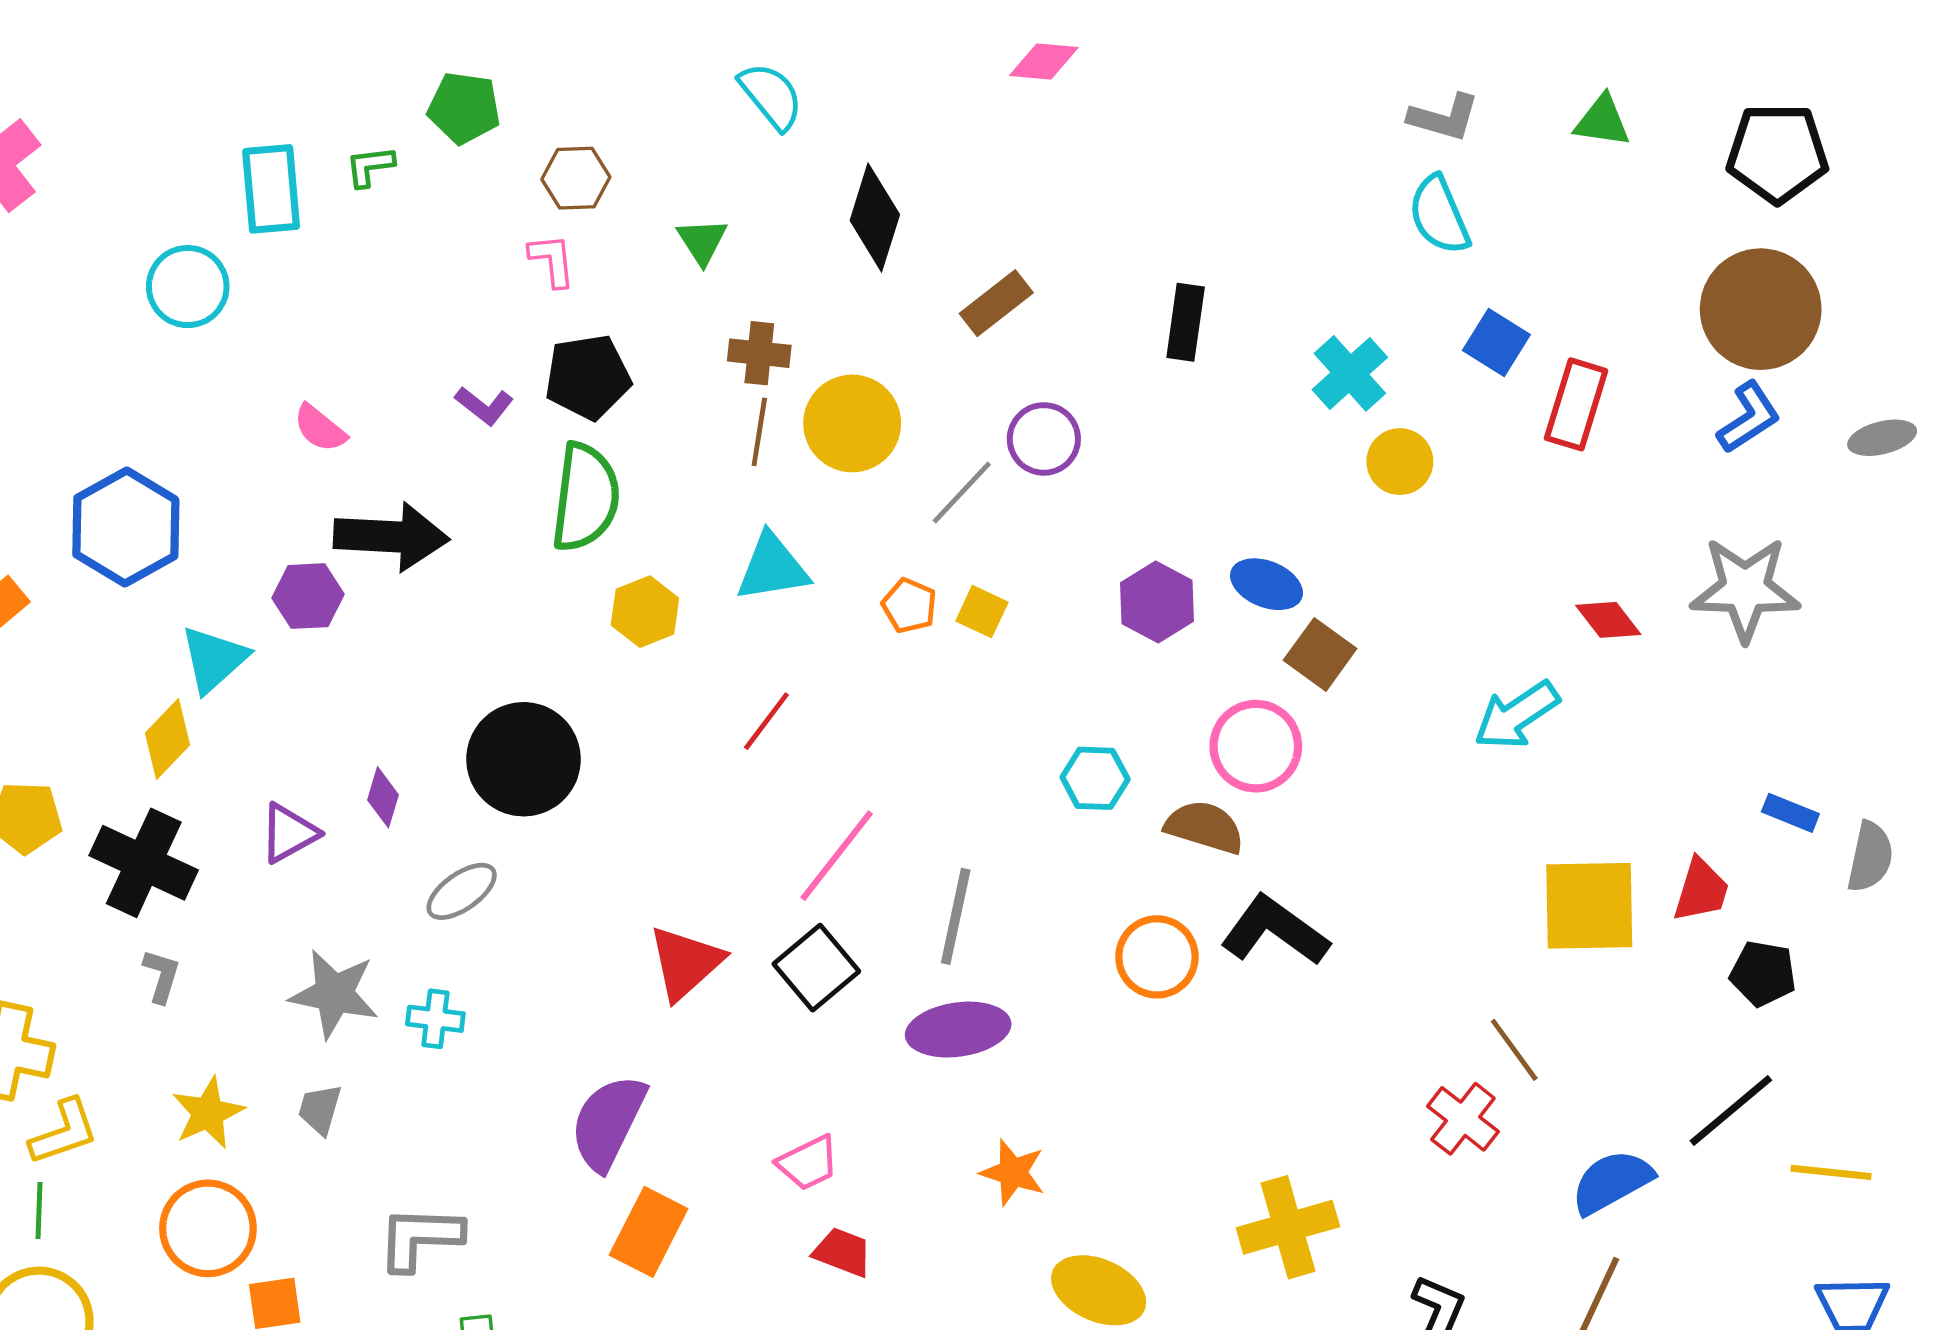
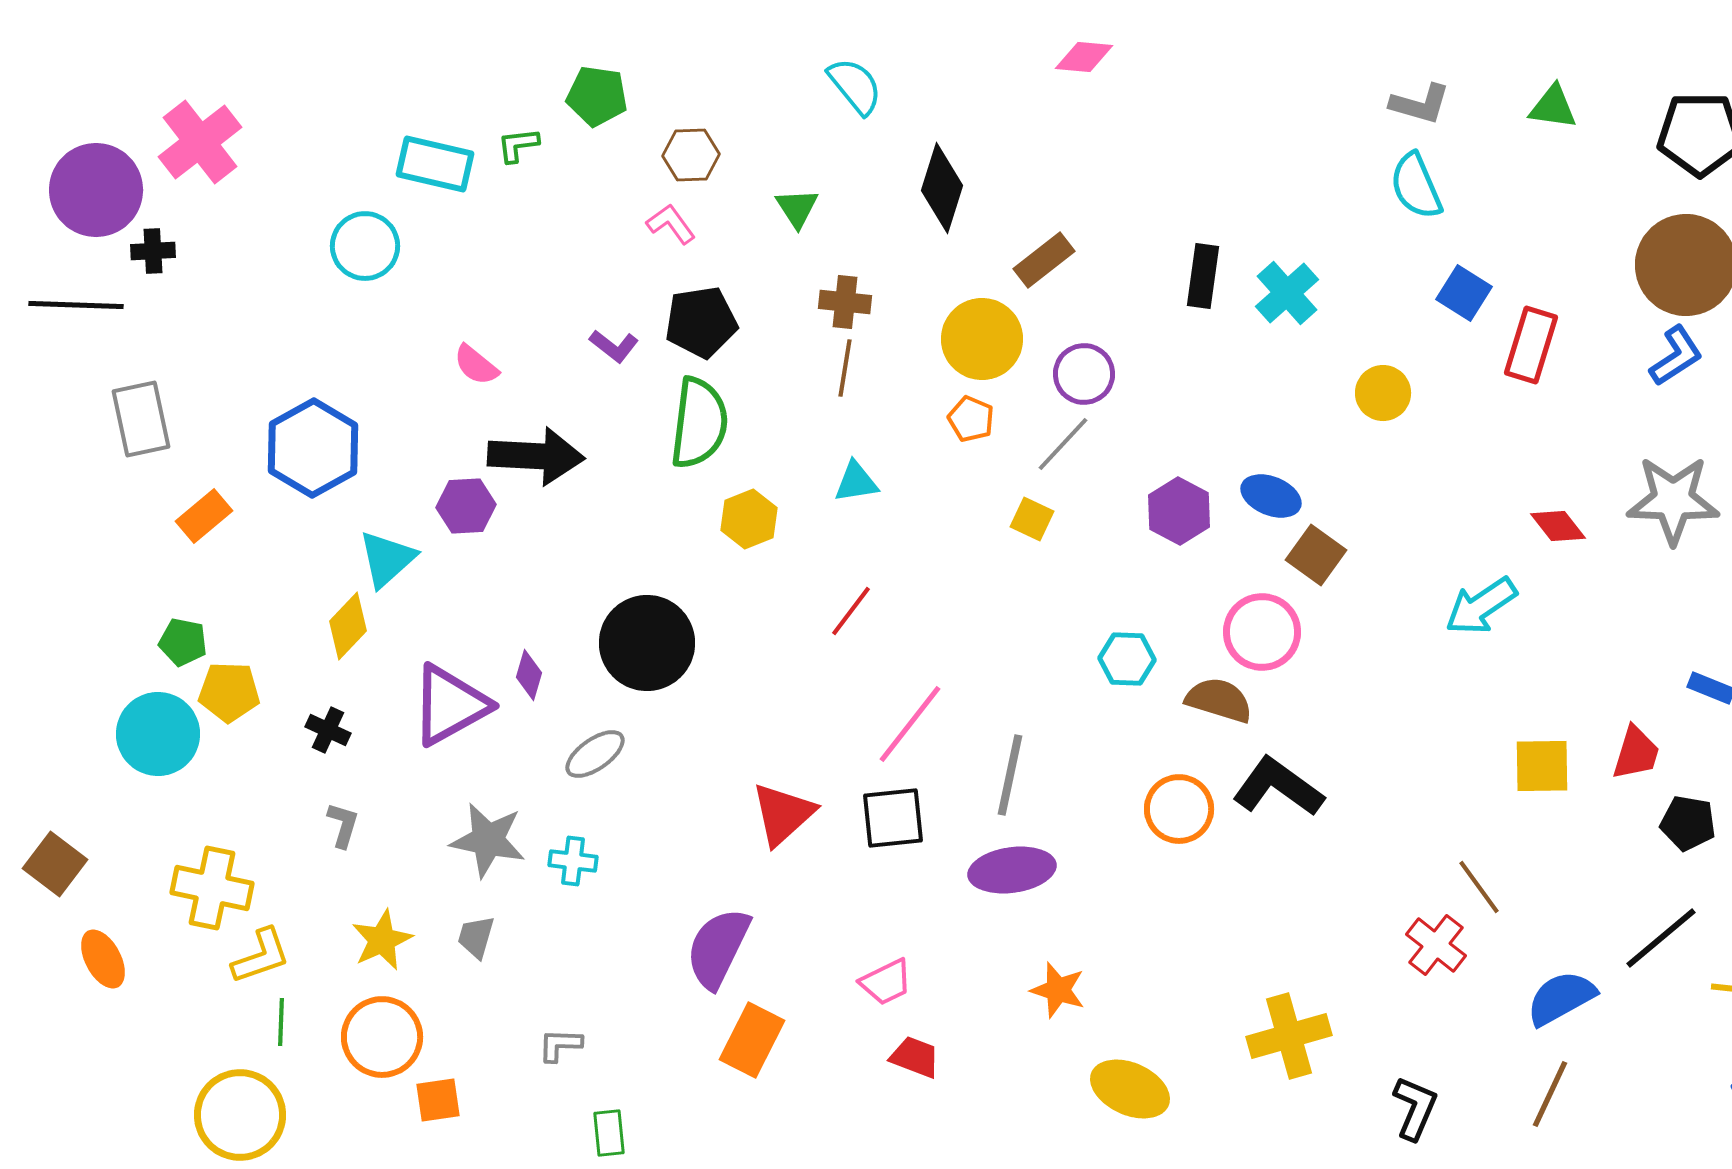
cyan rectangle: (271, 189) -> (435, 164), turned -72
pink L-shape: (552, 260) -> (671, 224), turned -30
cyan cross: (1350, 373) -> (1287, 293), moved
yellow circle: (852, 423) -> (982, 339), moved
gray line: (962, 493) -> (1063, 444), moved
cyan triangle: (772, 568) -> (856, 482), size x0.7
orange pentagon: (909, 606) -> (971, 419), moved
purple triangle: (289, 833) -> (450, 705), size x1.6
black cross: (144, 863) -> (328, 730), size x0.5
yellow square: (1589, 906) -> (1542, 766), size x0.7
black square: (816, 968) -> (893, 818), turned 34
green line: (39, 1211) -> (281, 1022), moved
gray L-shape: (420, 1238) -> (560, 1045), size x0.6

